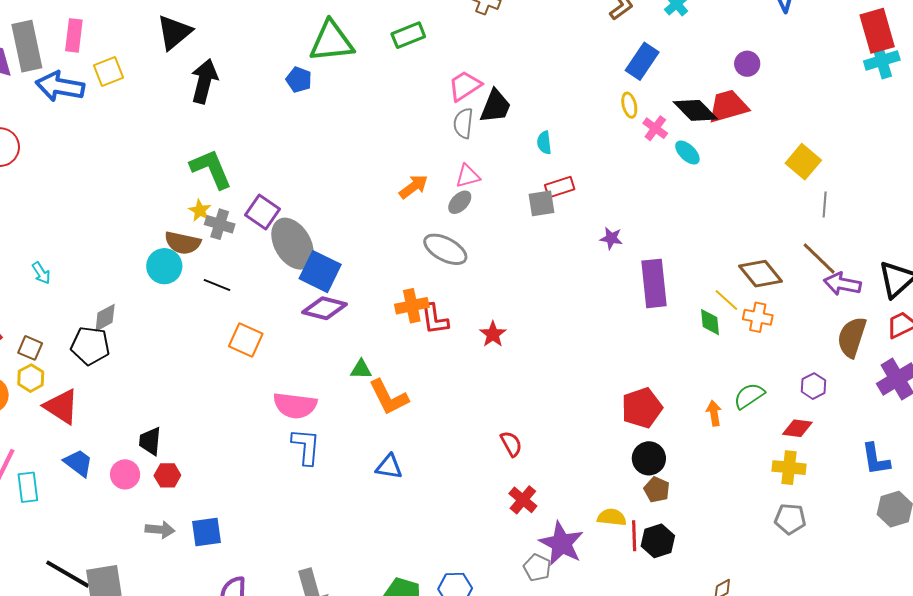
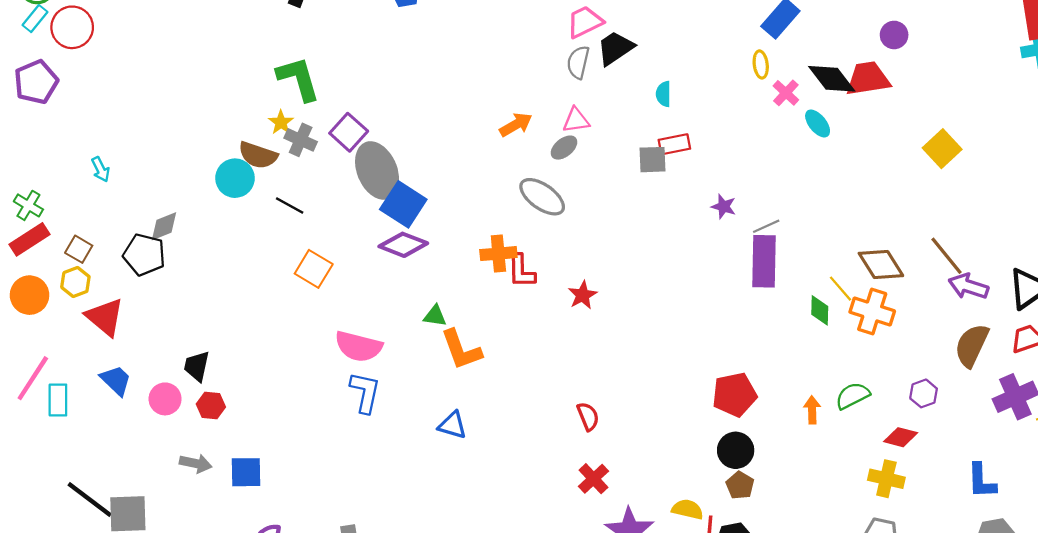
black trapezoid: (495, 106) -> (615, 48), turned -153
gray line: (825, 204) -> (766, 226), moved, turned 55
orange cross: (758, 317) -> (872, 311), size x1.4

